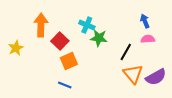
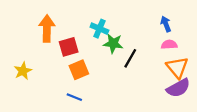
red square: (60, 41) -> (69, 47), turned 30
yellow star: (16, 48) -> (23, 71), moved
black line: (126, 52) -> (130, 58), moved
orange triangle: (133, 74) -> (177, 67), moved

